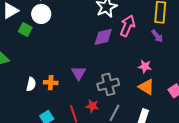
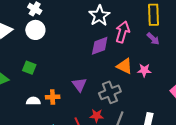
green square: (25, 29) -> (29, 68), moved
white semicircle: (31, 84) -> (33, 101), turned -96
orange triangle: (146, 87) -> (124, 66), moved

